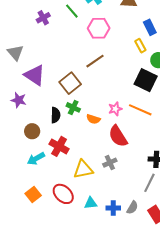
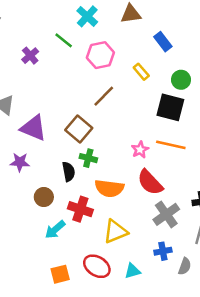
yellow rectangle: (140, 46) -> (141, 72), moved
orange semicircle: (93, 119) -> (109, 188), moved, size x1.6
gray cross: (110, 163) -> (166, 214), moved, size x1.5
orange square: (33, 195) -> (60, 274), turned 35
blue cross: (113, 208) -> (163, 251), moved

